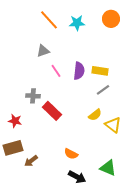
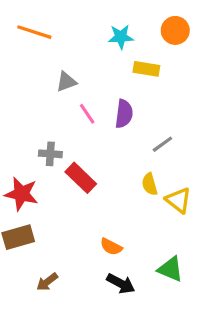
orange line: (49, 20) -> (34, 32), moved, turned -30
yellow rectangle: (100, 71) -> (146, 69), moved
yellow semicircle: (95, 115) -> (150, 184), turned 112
red star: (15, 121) -> (21, 194), size x1.5
brown arrow: (31, 161) -> (47, 282), moved

